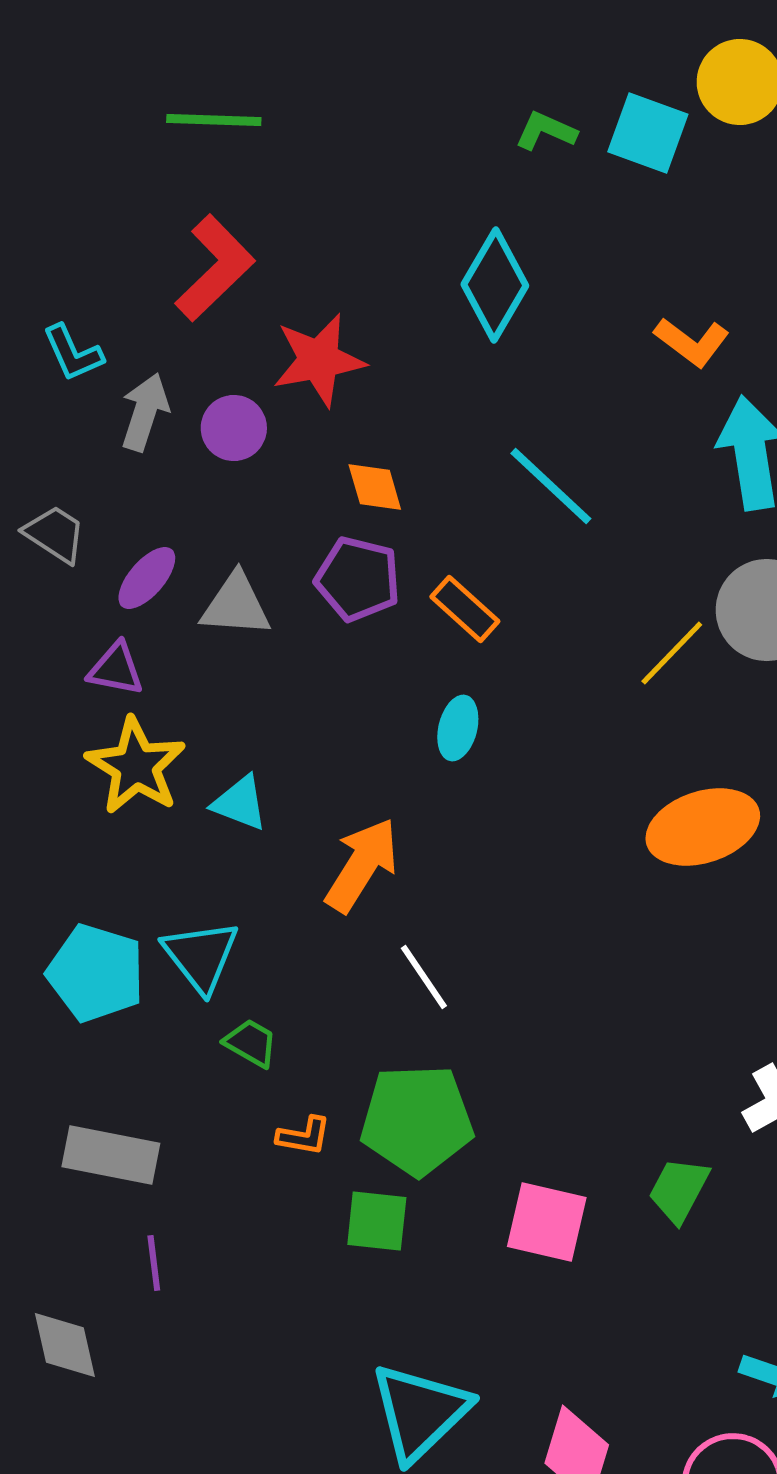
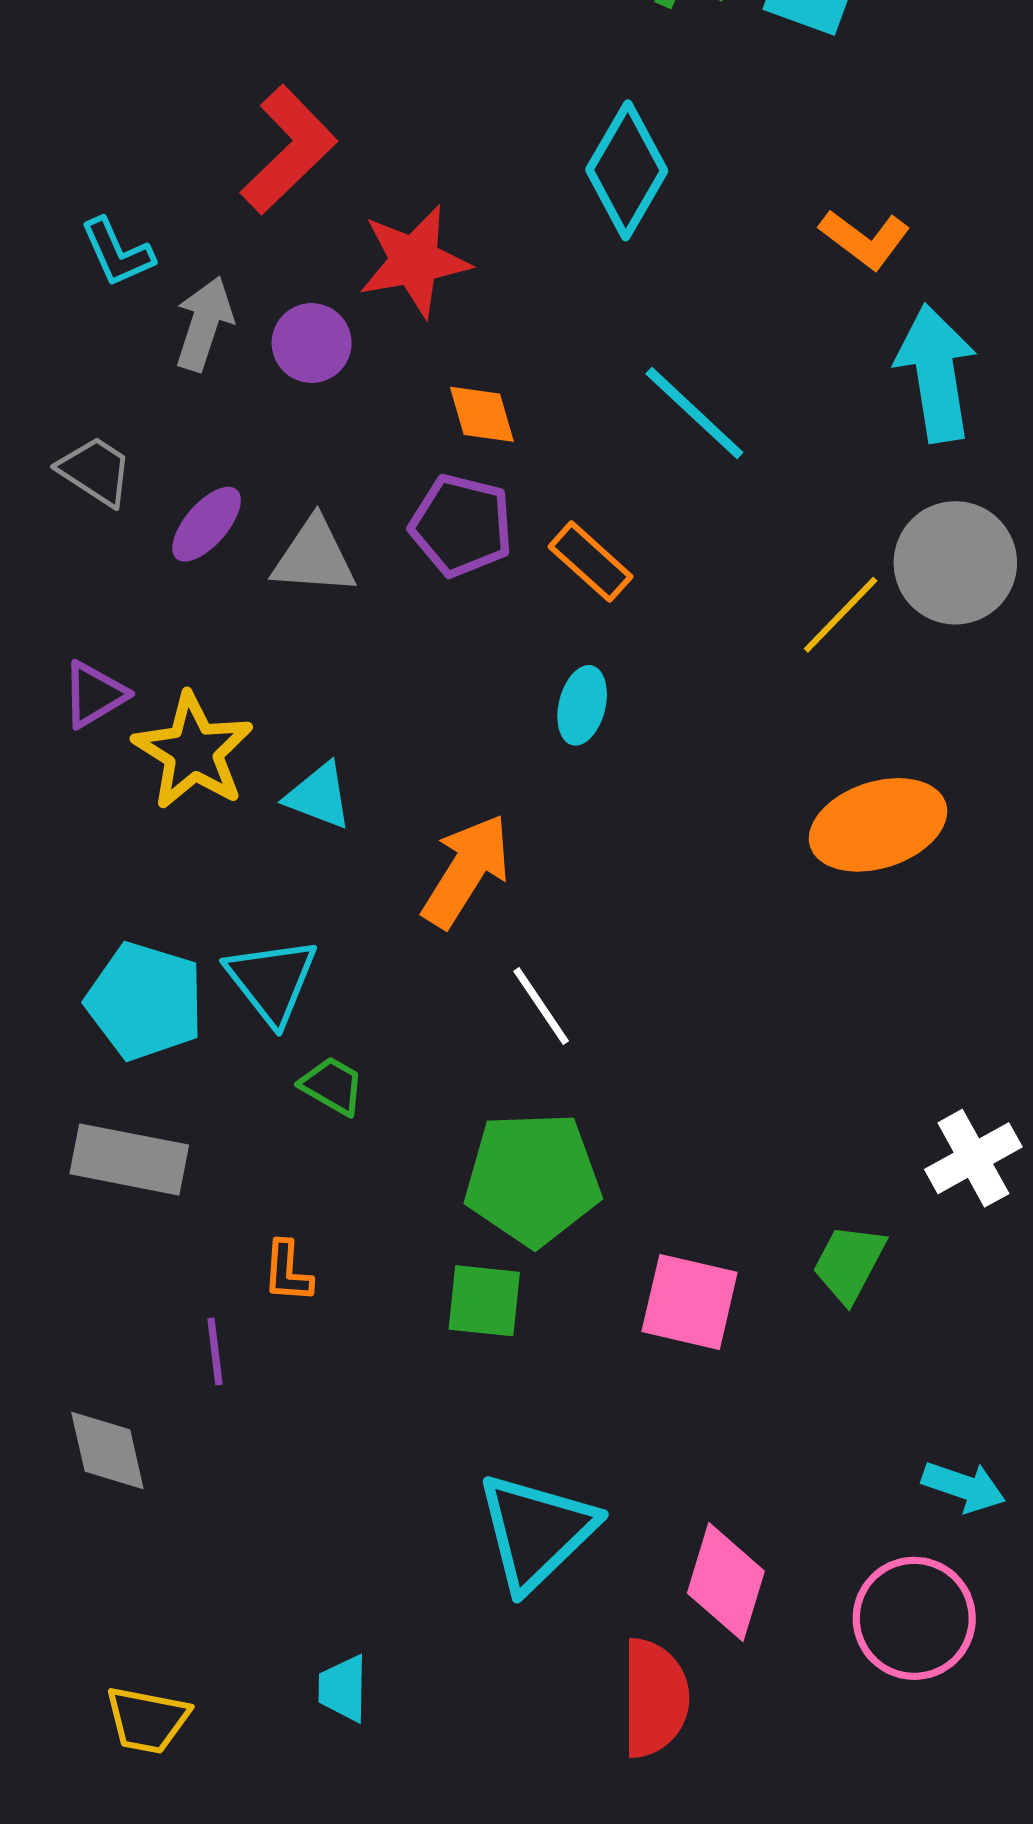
purple triangle: (116, 669) -> (94, 694), moved, turned -42
orange L-shape: (304, 1136) -> (287, 1272), moved, turned 84
gray rectangle: (111, 1155) -> (129, 1159), moved

